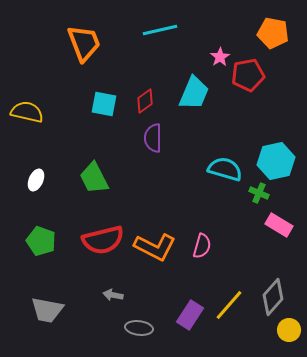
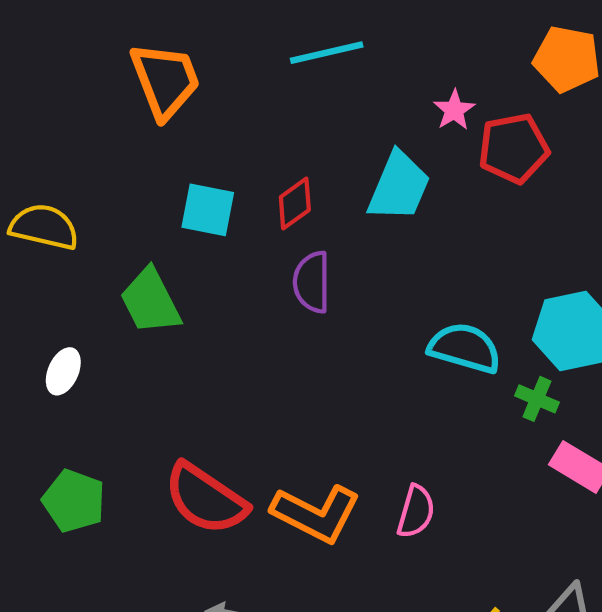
green trapezoid: (94, 178) -> (150, 301), moved
red semicircle: (103, 240) -> (206, 499), turned 48

